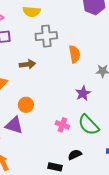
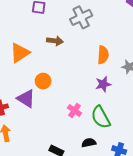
gray cross: (46, 36) -> (81, 17), turned -35
orange semicircle: (75, 54) -> (103, 55), moved
black semicircle: (75, 155) -> (89, 143), moved

